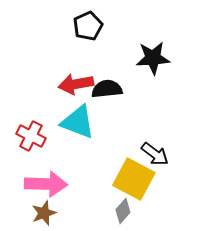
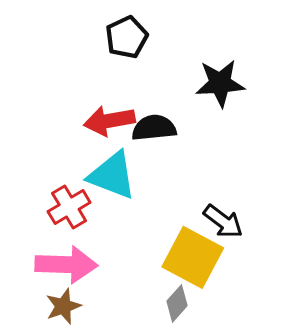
red cross: (31, 136) -> (69, 207), moved, turned 32

